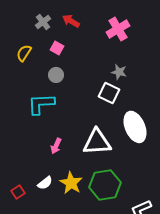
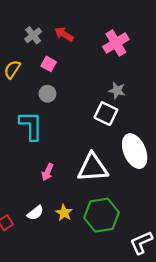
cyan L-shape: (41, 104) -> (31, 126), turned 92
yellow star: (71, 183) -> (64, 213), size x0.7

